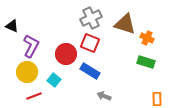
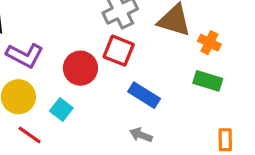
purple L-shape: (31, 46) -> (25, 55), turned 90
blue rectangle: (90, 71) -> (144, 95), moved
red line: (34, 96) -> (30, 135), turned 56

